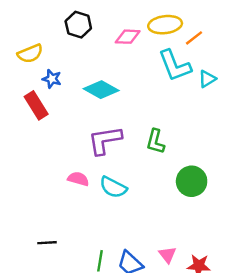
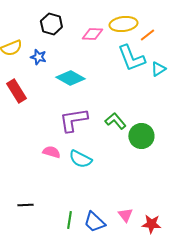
blue star: (52, 79) -> (38, 57), moved
green L-shape: (155, 141) -> (115, 121), turned 125
green circle: (192, 181) -> (141, 136), moved

